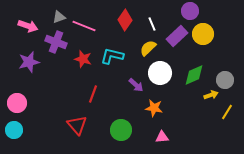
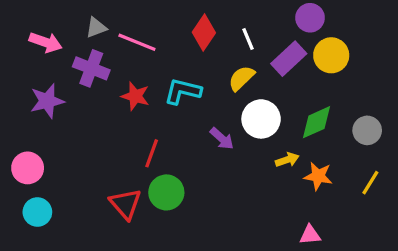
yellow arrow: (211, 95) -> (287, 160), moved
orange star: (154, 108) -> (318, 176), moved
cyan circle: (14, 130) -> (37, 212), moved
green circle: (121, 130) -> (166, 192), moved
pink triangle: (162, 137) -> (310, 235), moved

